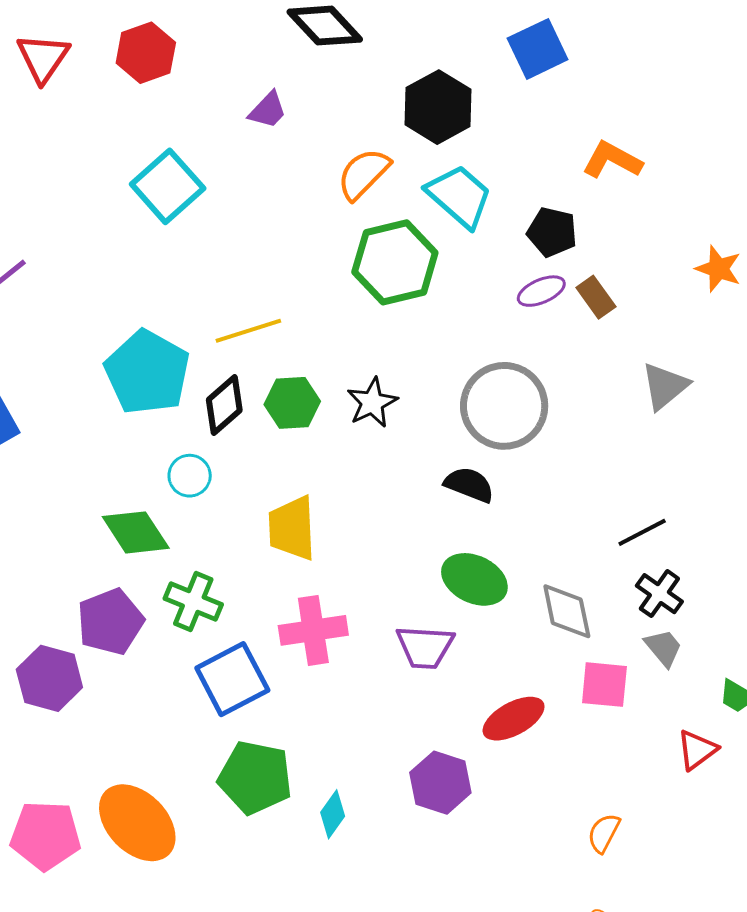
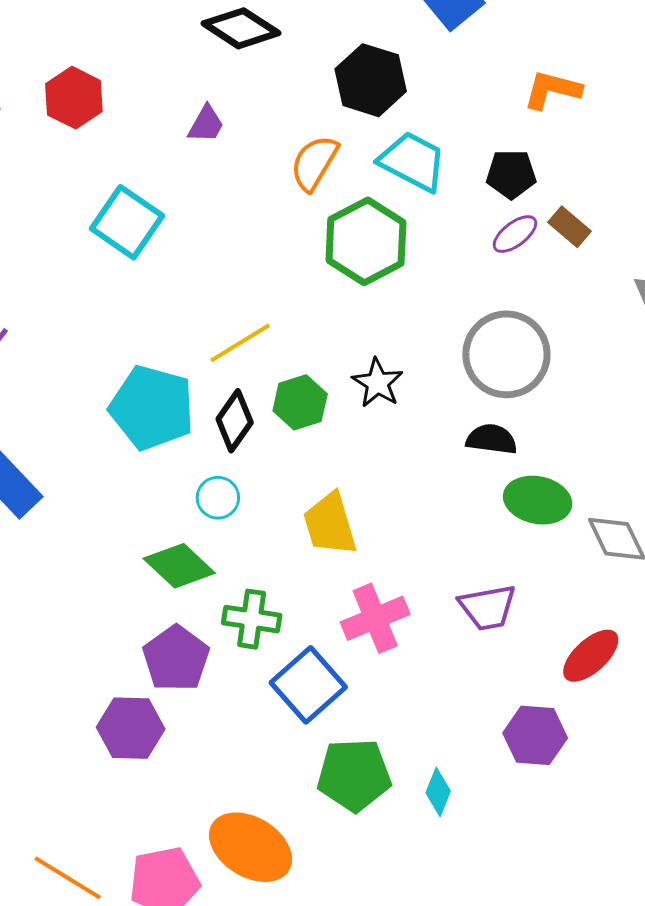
green ellipse: (474, 579) -> (538, 500), moved

